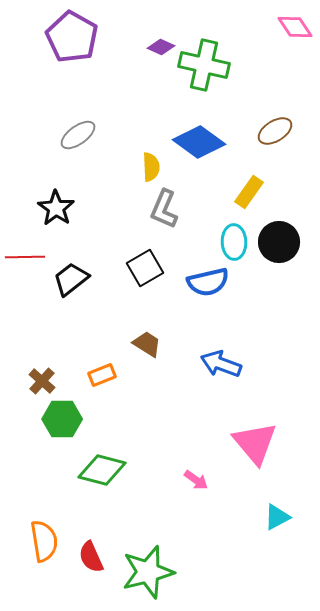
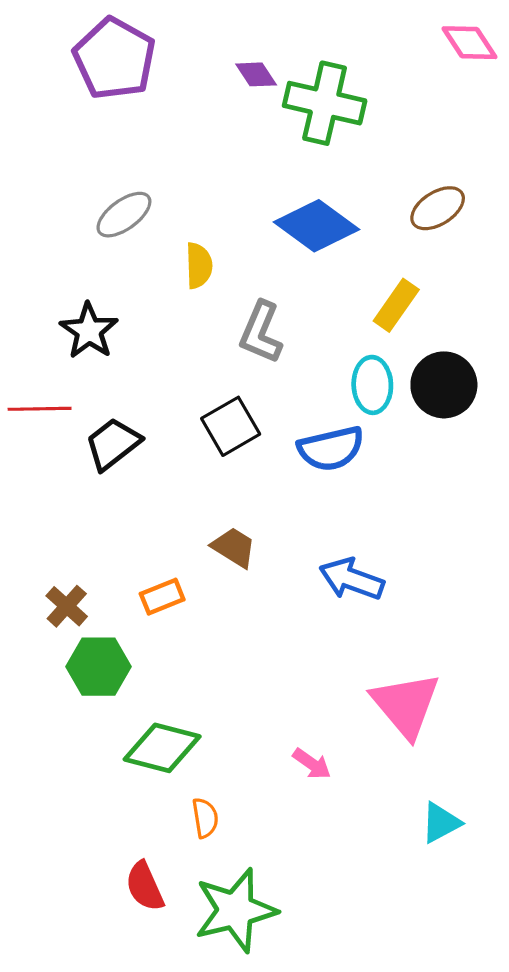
purple diamond: (161, 47) -> (256, 74), turned 32
yellow semicircle: (151, 167) -> (199, 266), moved
orange semicircle: (44, 541) -> (205, 818), moved, size x0.6

